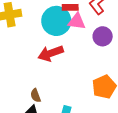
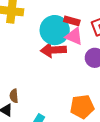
red arrow: (51, 53) -> (53, 50), moved

